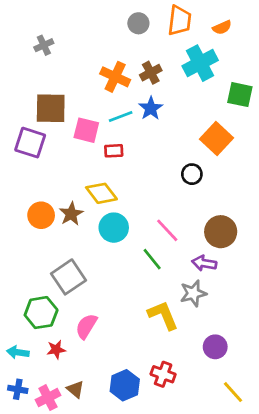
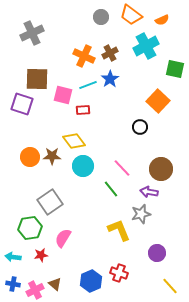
orange trapezoid: (180, 21) -> (131, 15), turned 120
gray cross: (44, 45) -> (32, 33), size x1.6
brown star: (71, 214) -> (52, 156), turned 30

